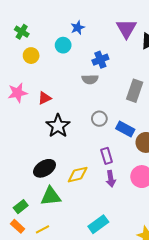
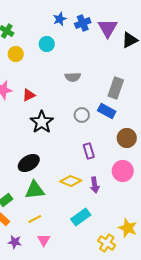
blue star: (78, 28) -> (60, 19), moved
blue cross: (100, 60) -> (83, 23), moved
blue rectangle: (125, 129) -> (107, 111), moved
yellow diamond: (78, 175) -> (71, 181), moved, turned 35
purple arrow: (111, 179) -> (95, 185), moved
yellow line: (42, 229) -> (35, 219), moved

